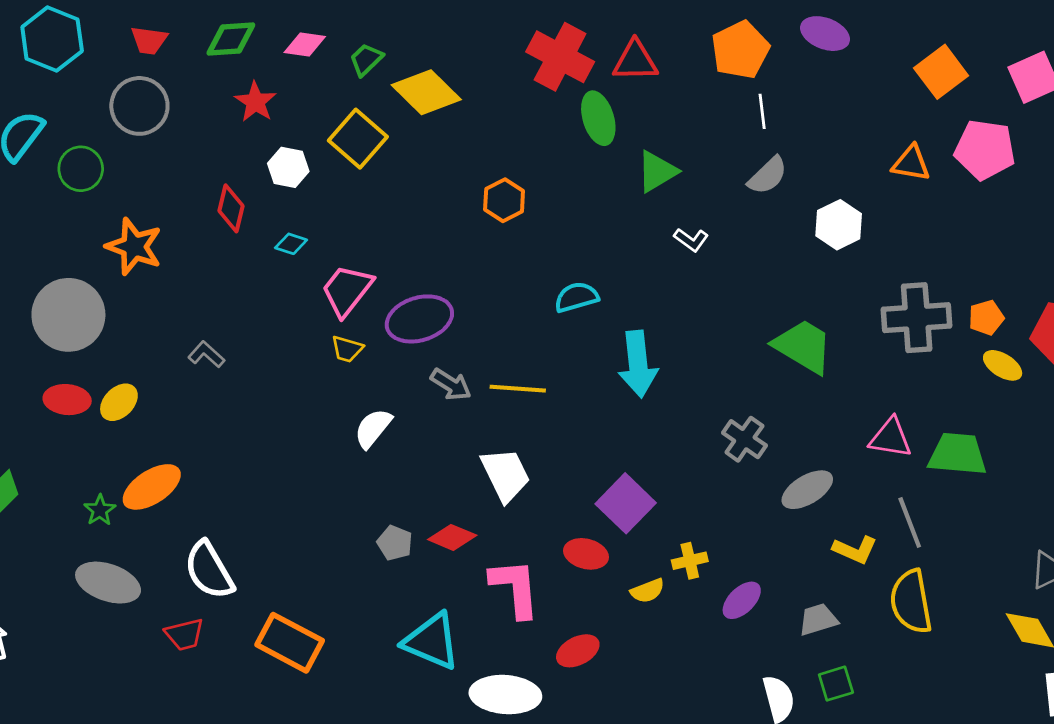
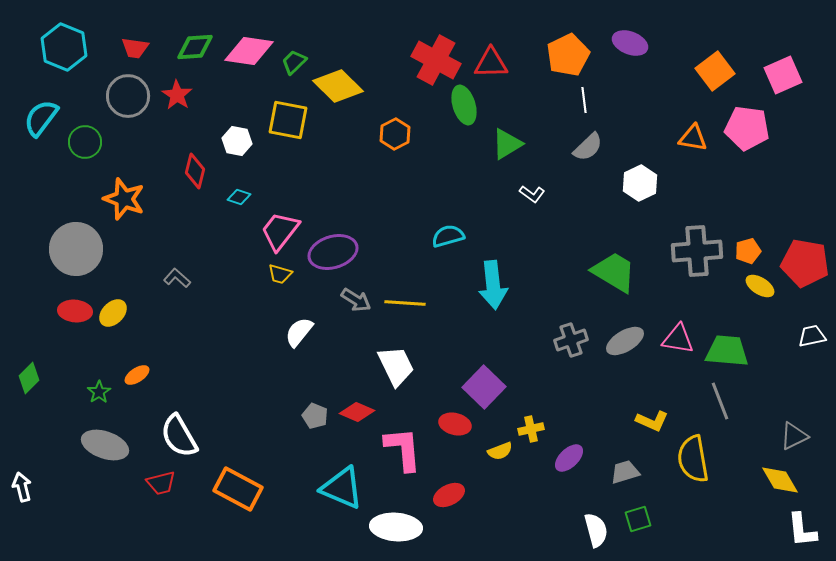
pink diamond: (305, 44) -> (249, 51), size x1.6
red star: (256, 102) -> (177, 95), moved
yellow square: (358, 139) -> (288, 120), turned -30
orange hexagon: (504, 200) -> (395, 134), moved
gray cross: (744, 439) -> (571, 340), turned 36
orange ellipse: (152, 487) -> (137, 375), size x0.6
gray ellipse: (807, 490) -> (625, 341), moved
gray line: (910, 522) -> (720, 401), moved

